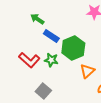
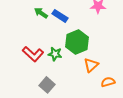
blue rectangle: (51, 36) -> (60, 16), moved

